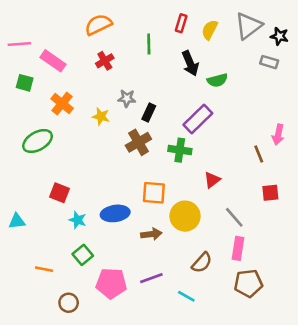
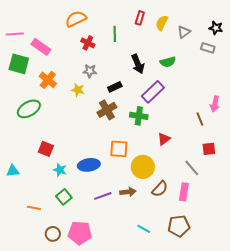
gray triangle: (248, 26) -> (184, 32), moved, size x0.6
red cross: (105, 61) -> (88, 43), moved, turned -32
black arrow: (190, 63) -> (138, 64), moved
green square: (25, 83) -> (19, 64), size x1.5
gray star: (127, 98) -> (90, 71), moved
black rectangle: (149, 113) -> (115, 87), turned 40
gray line: (234, 217) -> (192, 168), moved
brown arrow: (151, 234) -> (128, 192), moved
brown semicircle: (202, 263) -> (160, 189), moved
purple line: (151, 278) -> (103, 196), moved
pink pentagon: (111, 283) -> (80, 233), moved
brown pentagon: (248, 283) -> (179, 226), moved

